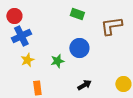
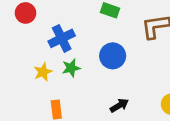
blue cross: (21, 36) -> (62, 38), moved
green star: (57, 61) -> (71, 68), moved

